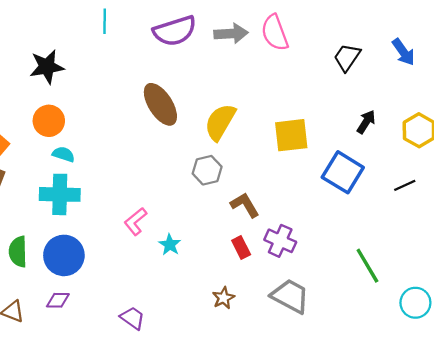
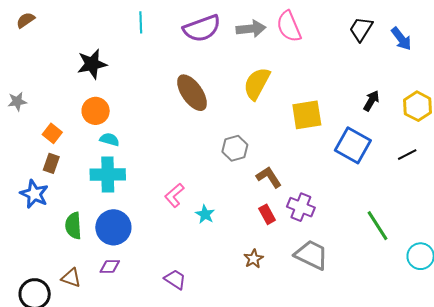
black trapezoid: (347, 57) -> (361, 29), moved
yellow semicircle: (220, 122) -> (257, 84), moved

